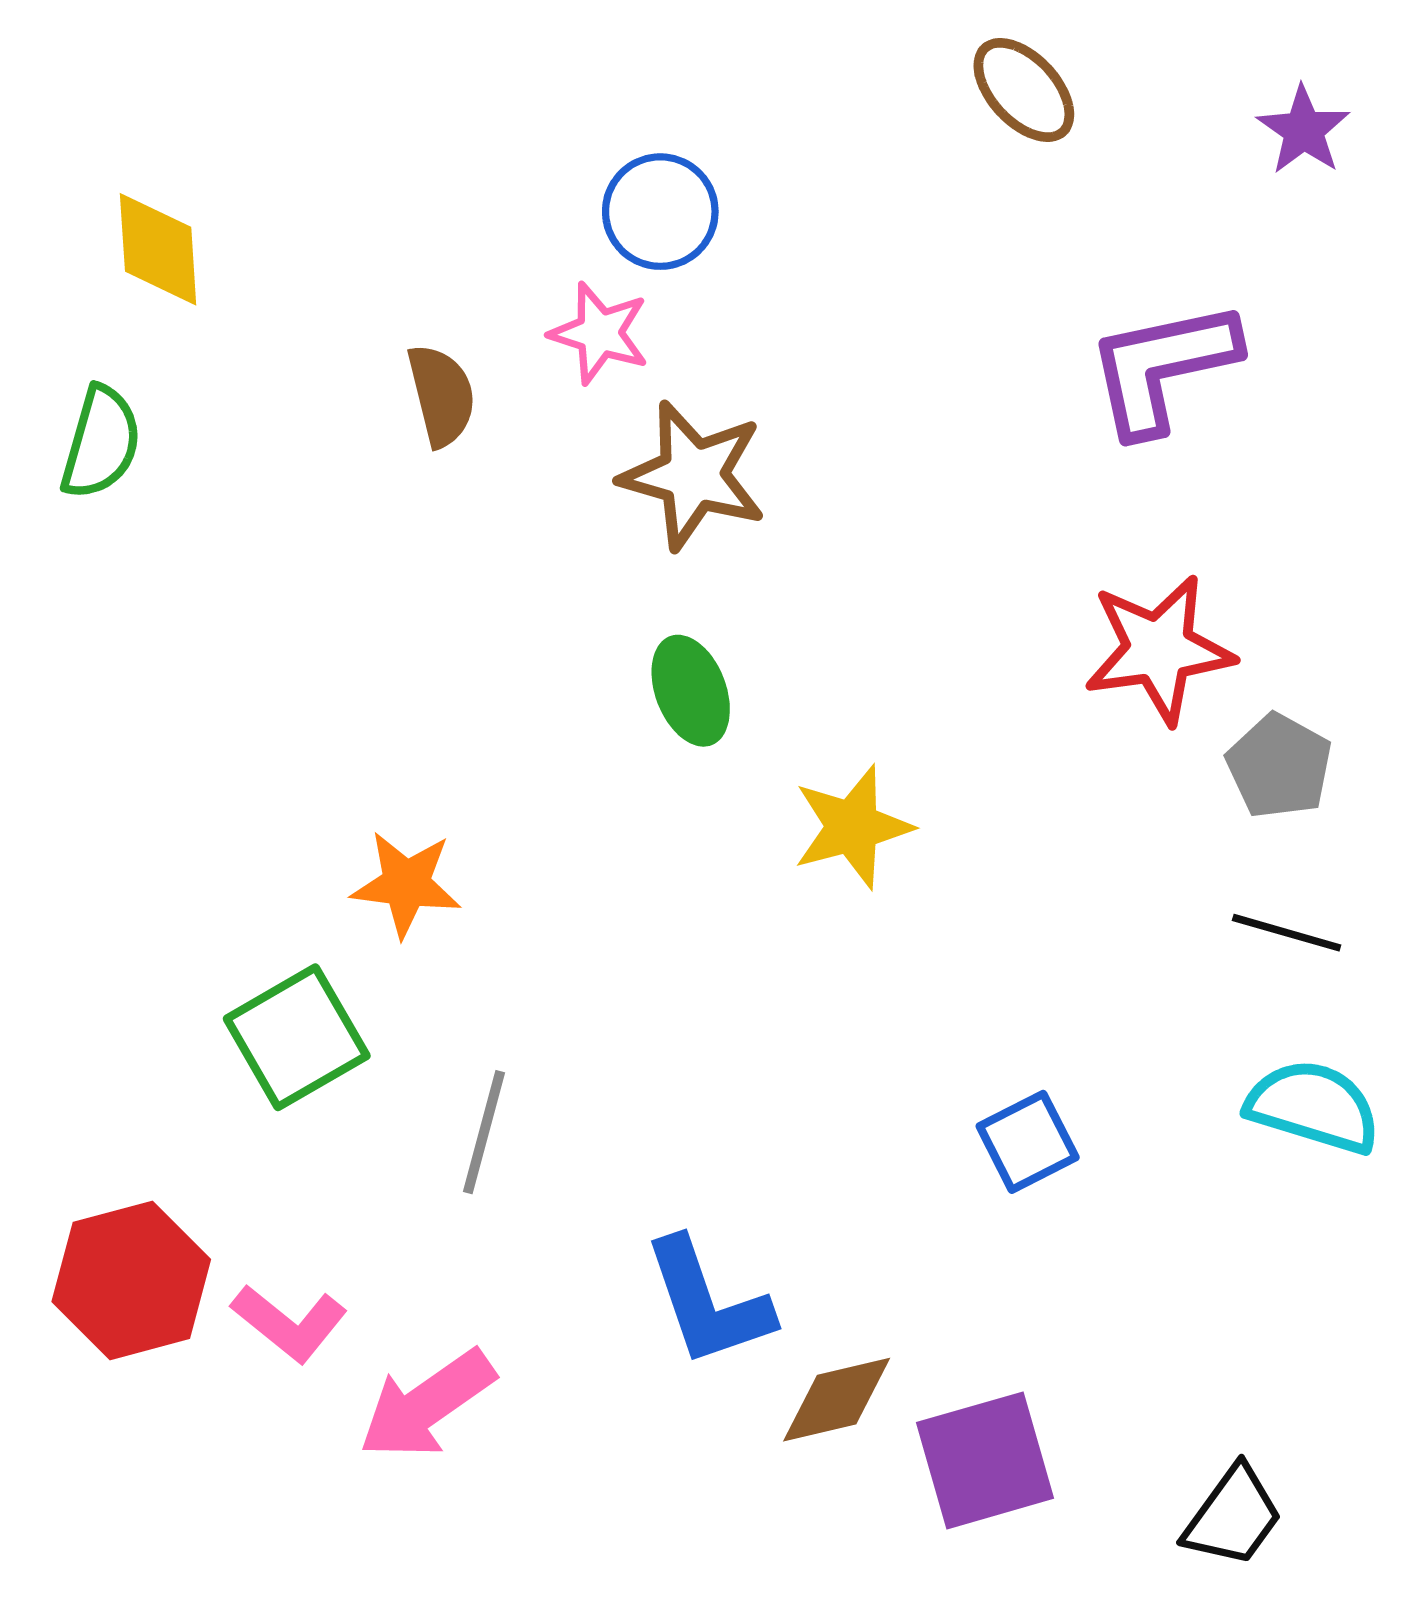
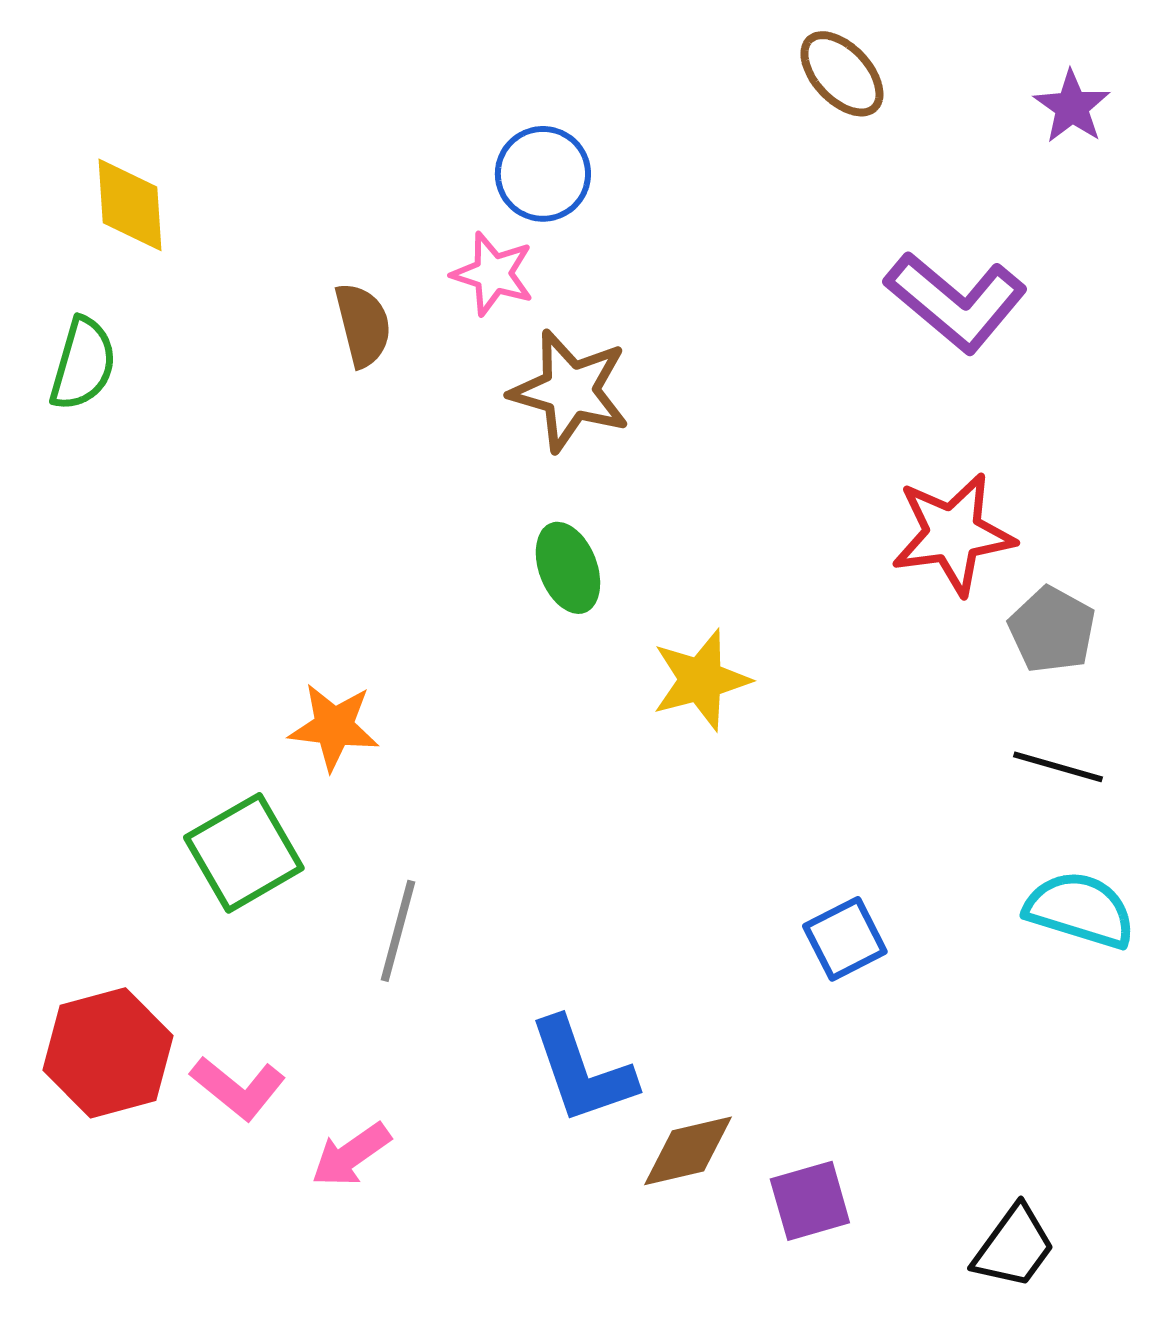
purple L-shape: (1162, 367) -> (956, 302), turned -128
pink arrow: (427, 1404) -> (351, 1155), size x0.7
purple square: (985, 1460) -> (810, 1201), size x0.7

